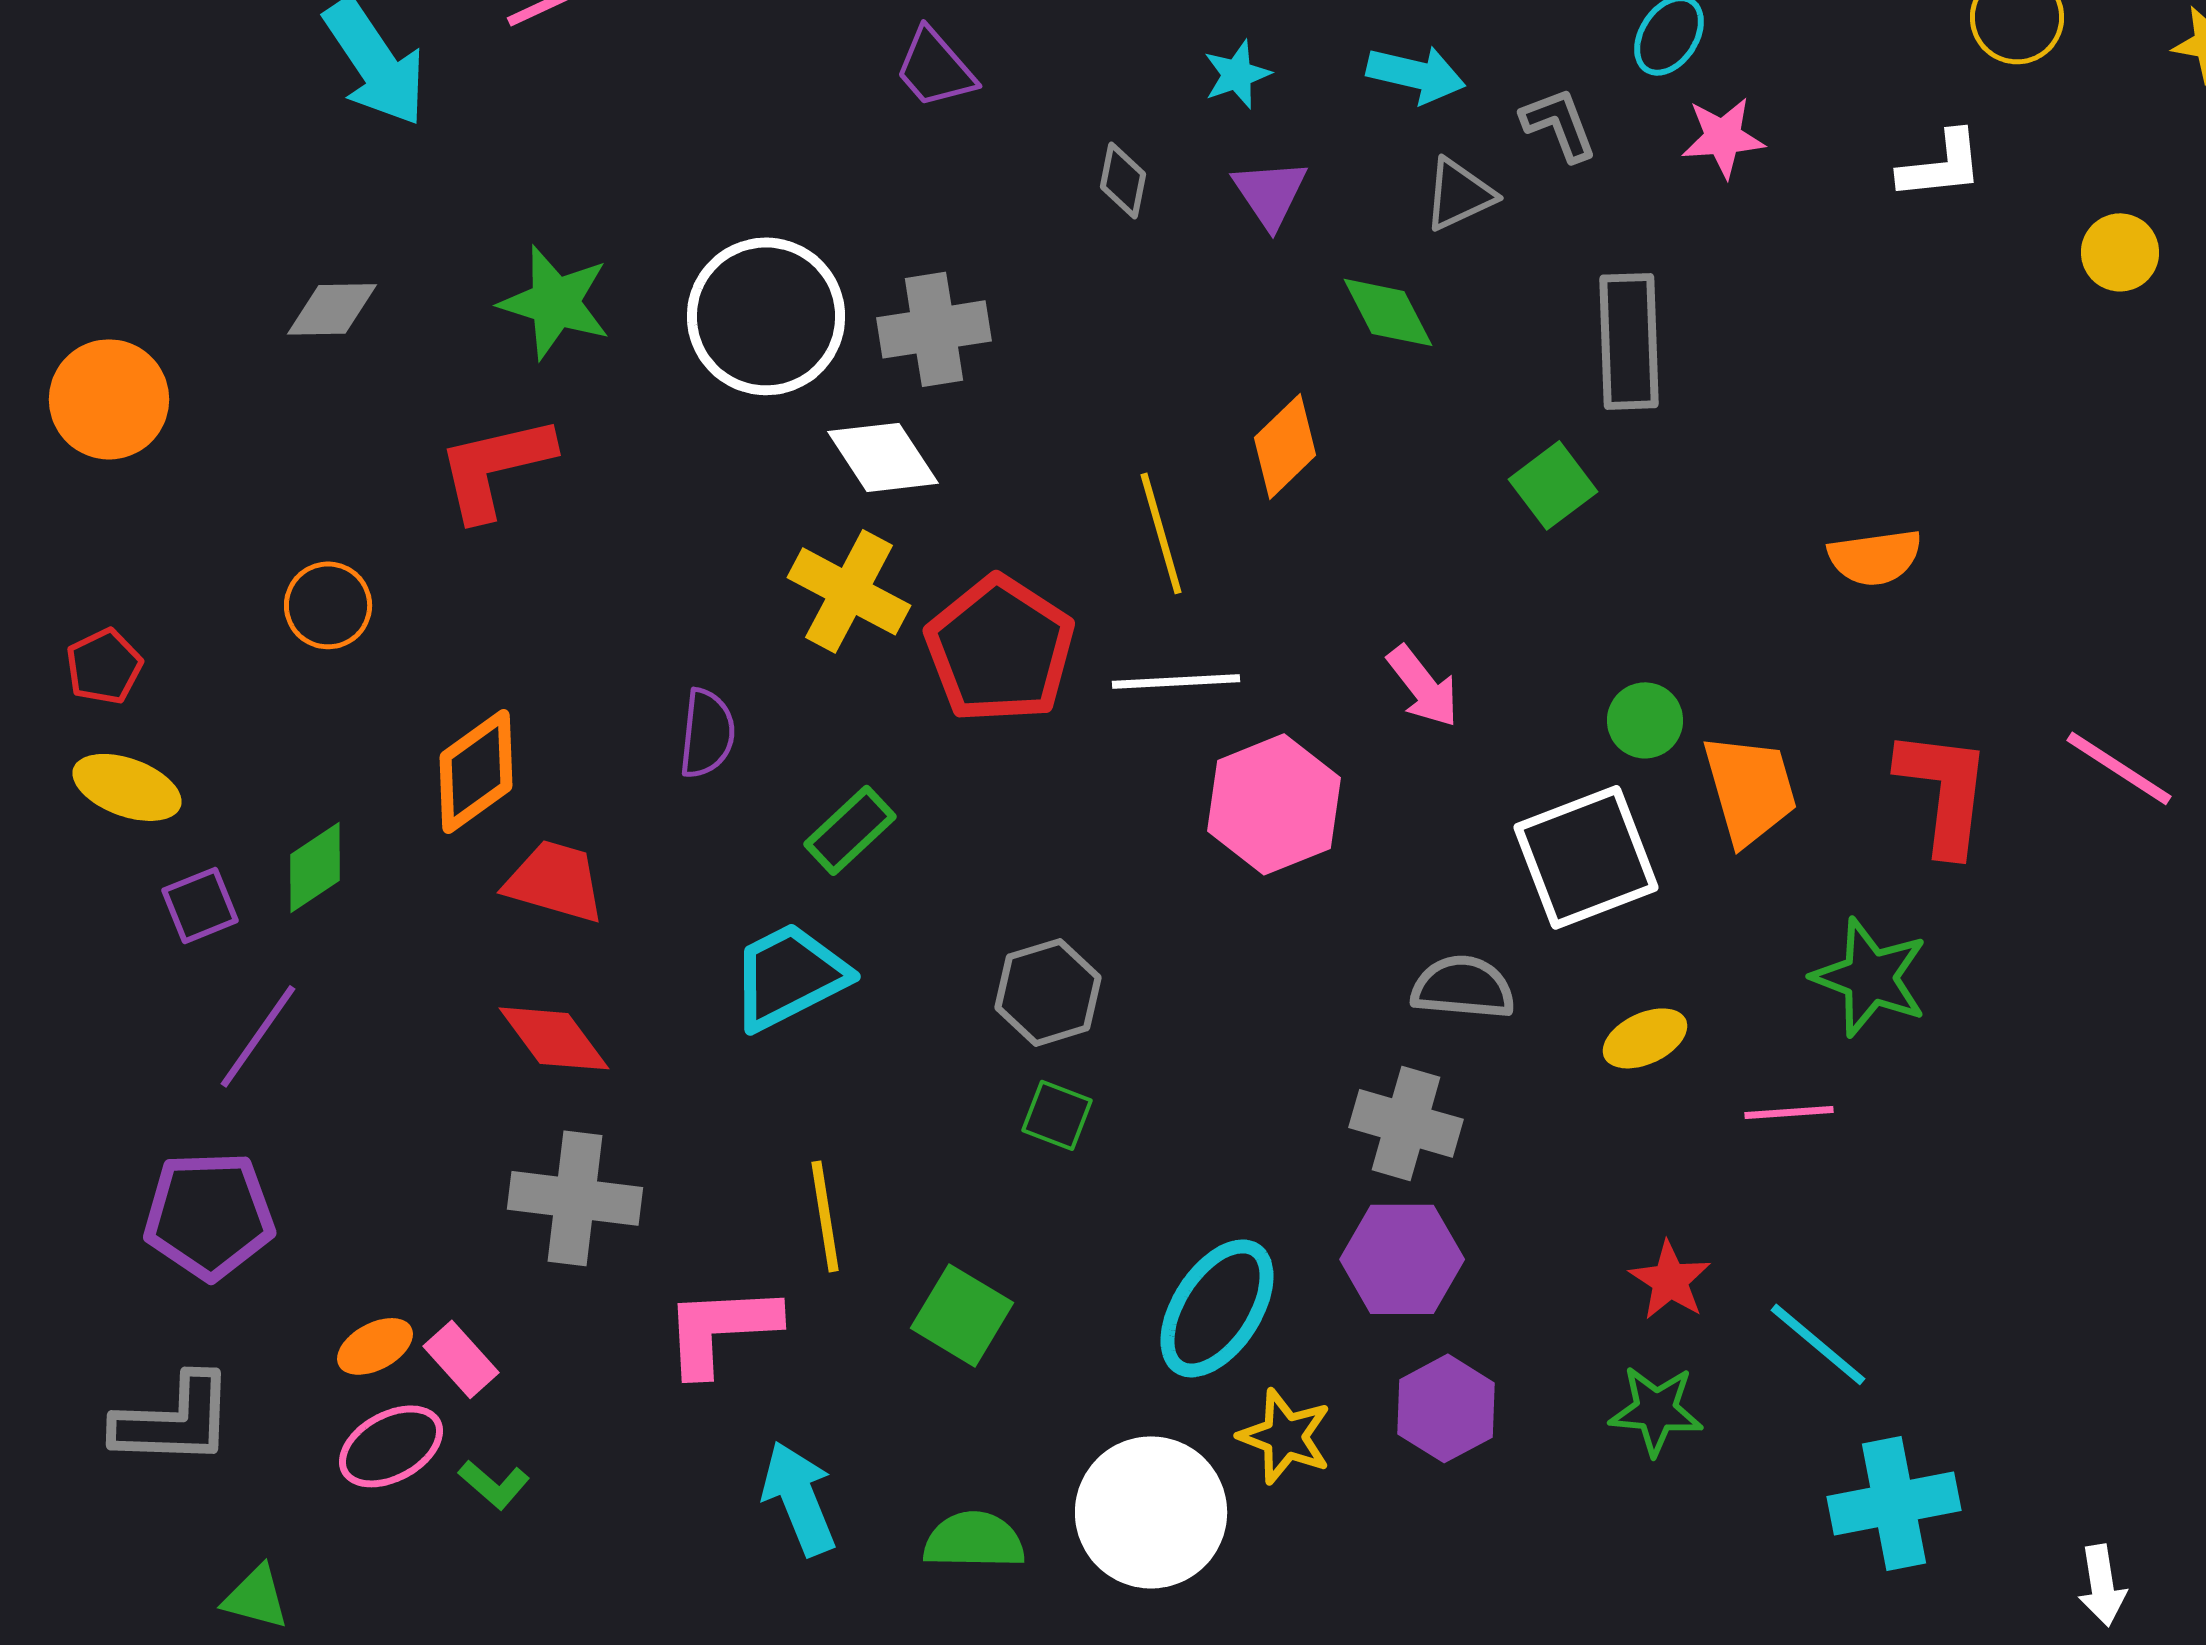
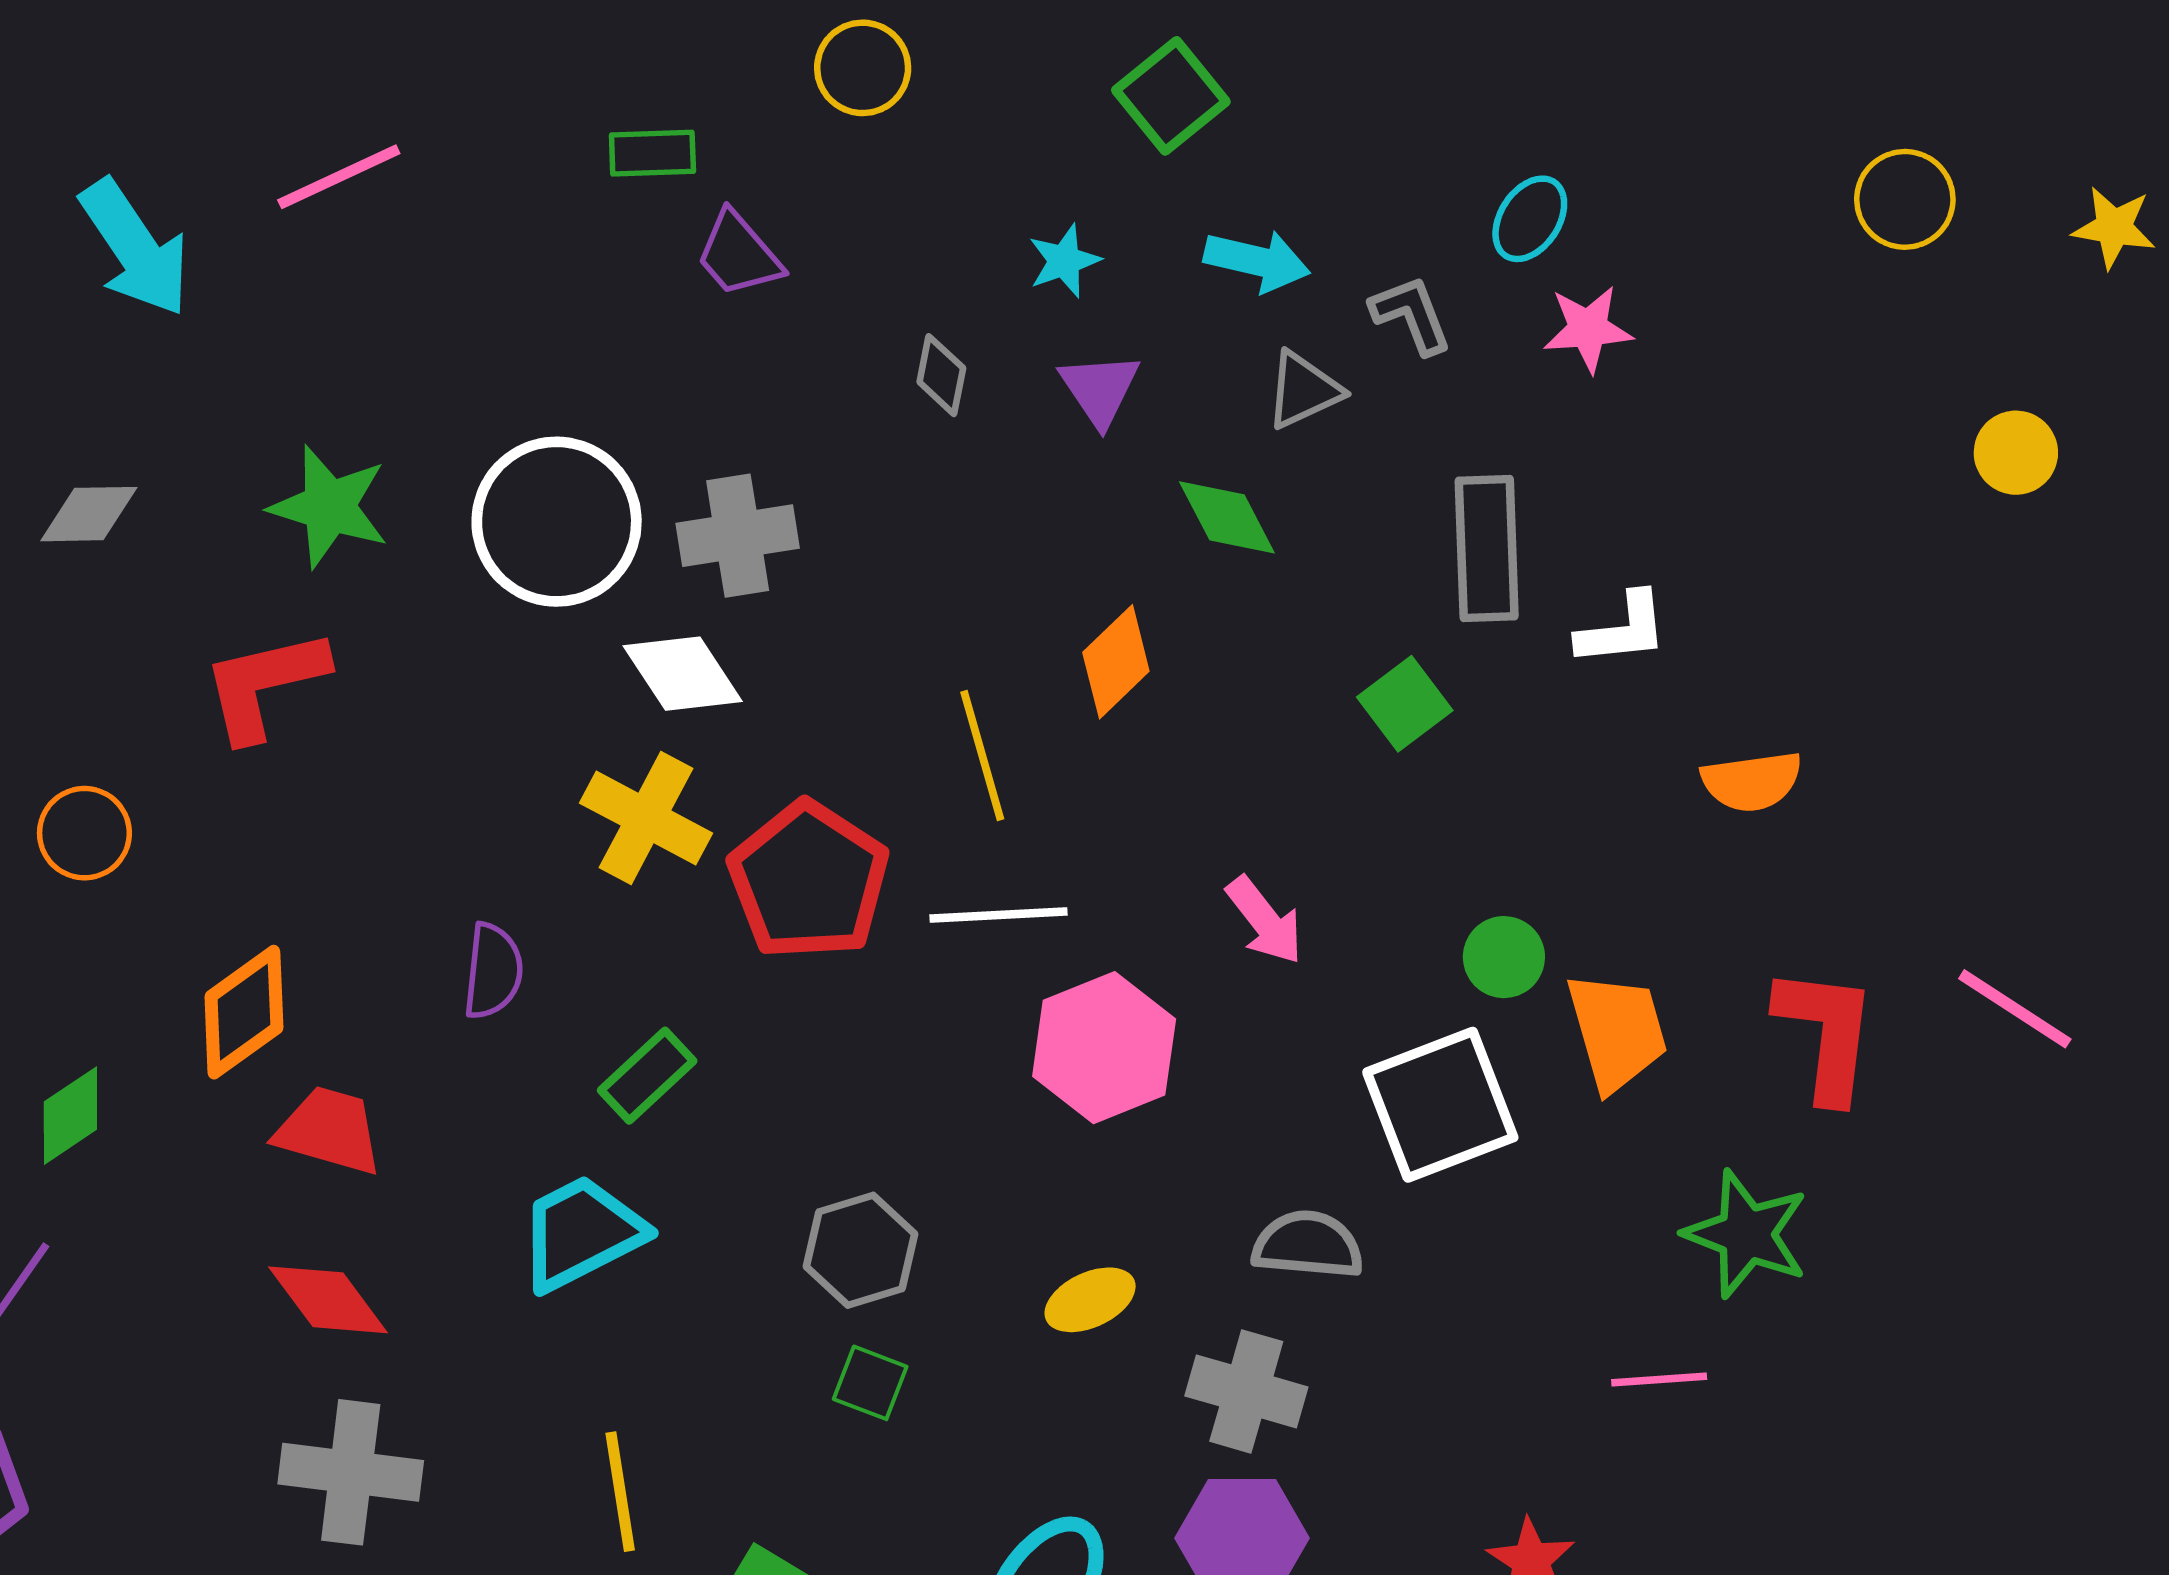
white L-shape: (1941, 165) -> (1622, 629), moved
yellow ellipse: (1645, 1038) -> (1090, 1300), moved

